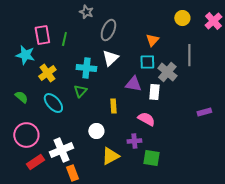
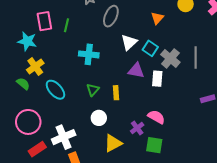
orange triangle: (152, 40) -> (157, 18), moved
gray line: (189, 55) -> (196, 57), moved
white triangle: (110, 58) -> (129, 42), moved
cyan square: (147, 62) -> (150, 48), turned 35
yellow cross: (47, 73) -> (35, 66), moved
green triangle: (80, 91) -> (93, 90), moved
pink semicircle: (146, 119) -> (156, 117), moved
purple cross: (134, 141) -> (137, 128), turned -32

